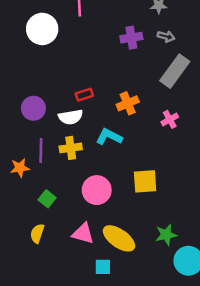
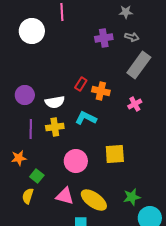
red rectangle: (84, 95) -> (81, 84), moved, turned -40
orange cross: (128, 103) -> (101, 91), turned 36
orange star: (20, 168) -> (19, 158), moved
green square: (47, 199) -> (37, 176), moved

